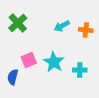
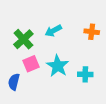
green cross: (18, 23) -> (23, 39), moved
cyan arrow: (62, 26) -> (53, 31), moved

